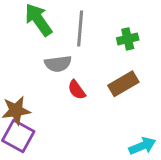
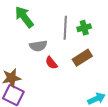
gray line: (80, 28) -> (65, 28), moved

